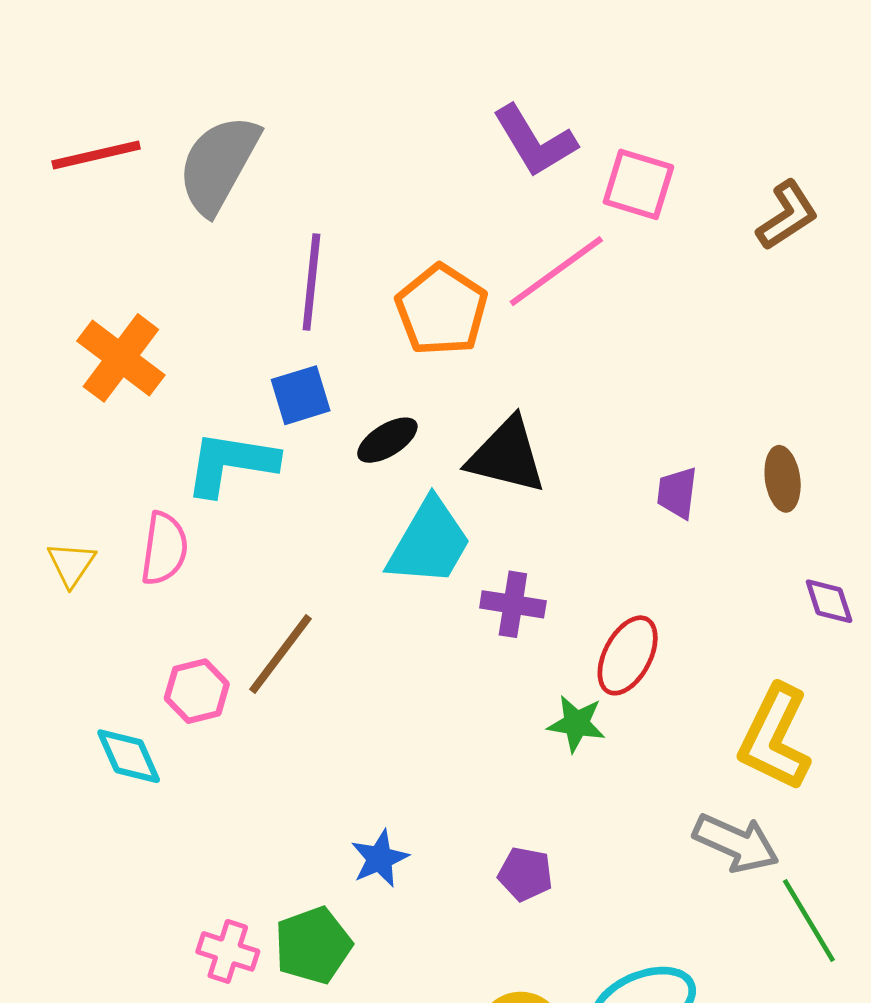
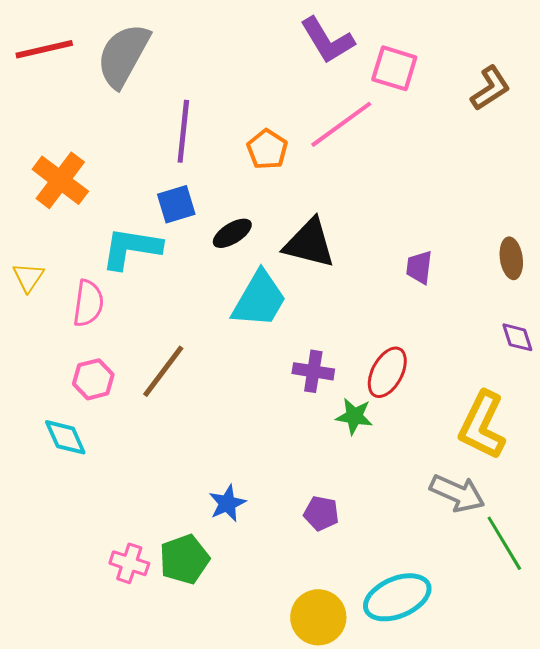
orange pentagon: (442, 310) -> (267, 149), size x0.7
brown ellipse: (783, 479) -> (511, 258), moved
yellow triangle: (71, 564) -> (28, 277), moved
purple cross: (513, 604) -> (313, 371), moved
pink hexagon: (197, 691) -> (93, 379), moved

